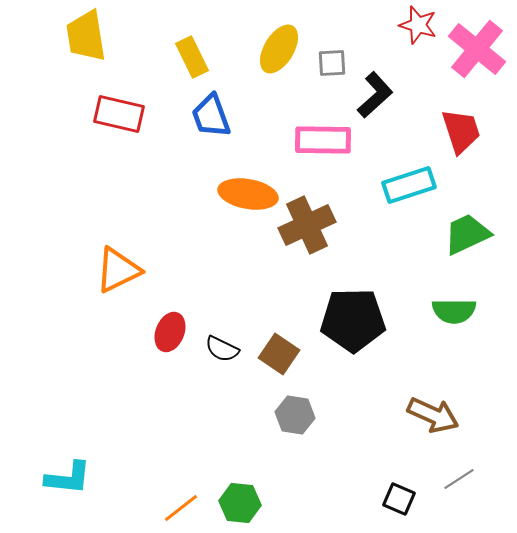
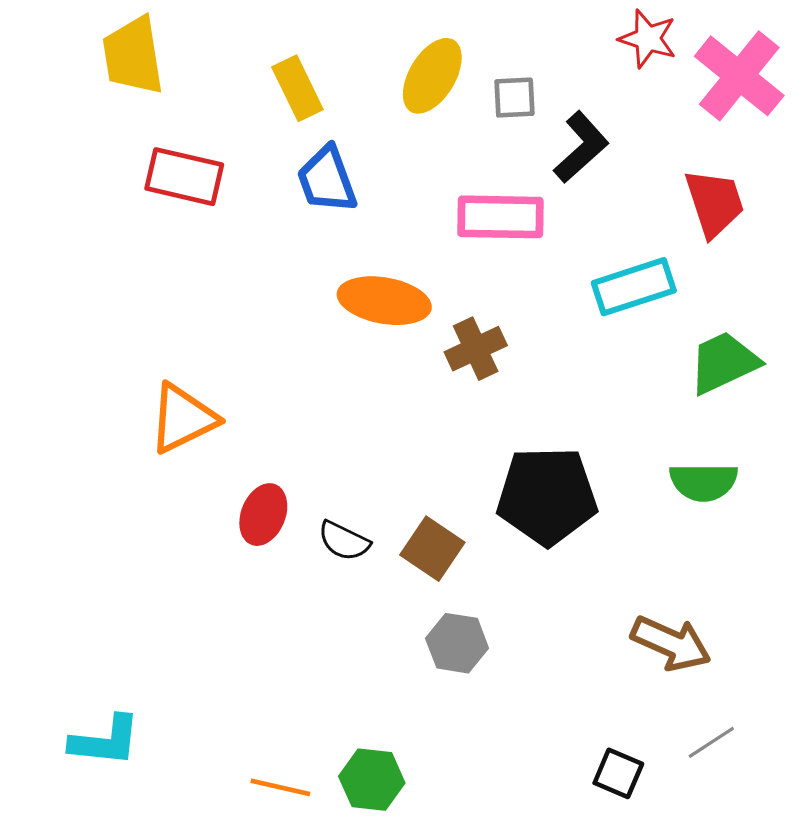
brown cross: (307, 225) -> (476, 349), size x0.7
orange line: (181, 508) -> (280, 787), turned 51

